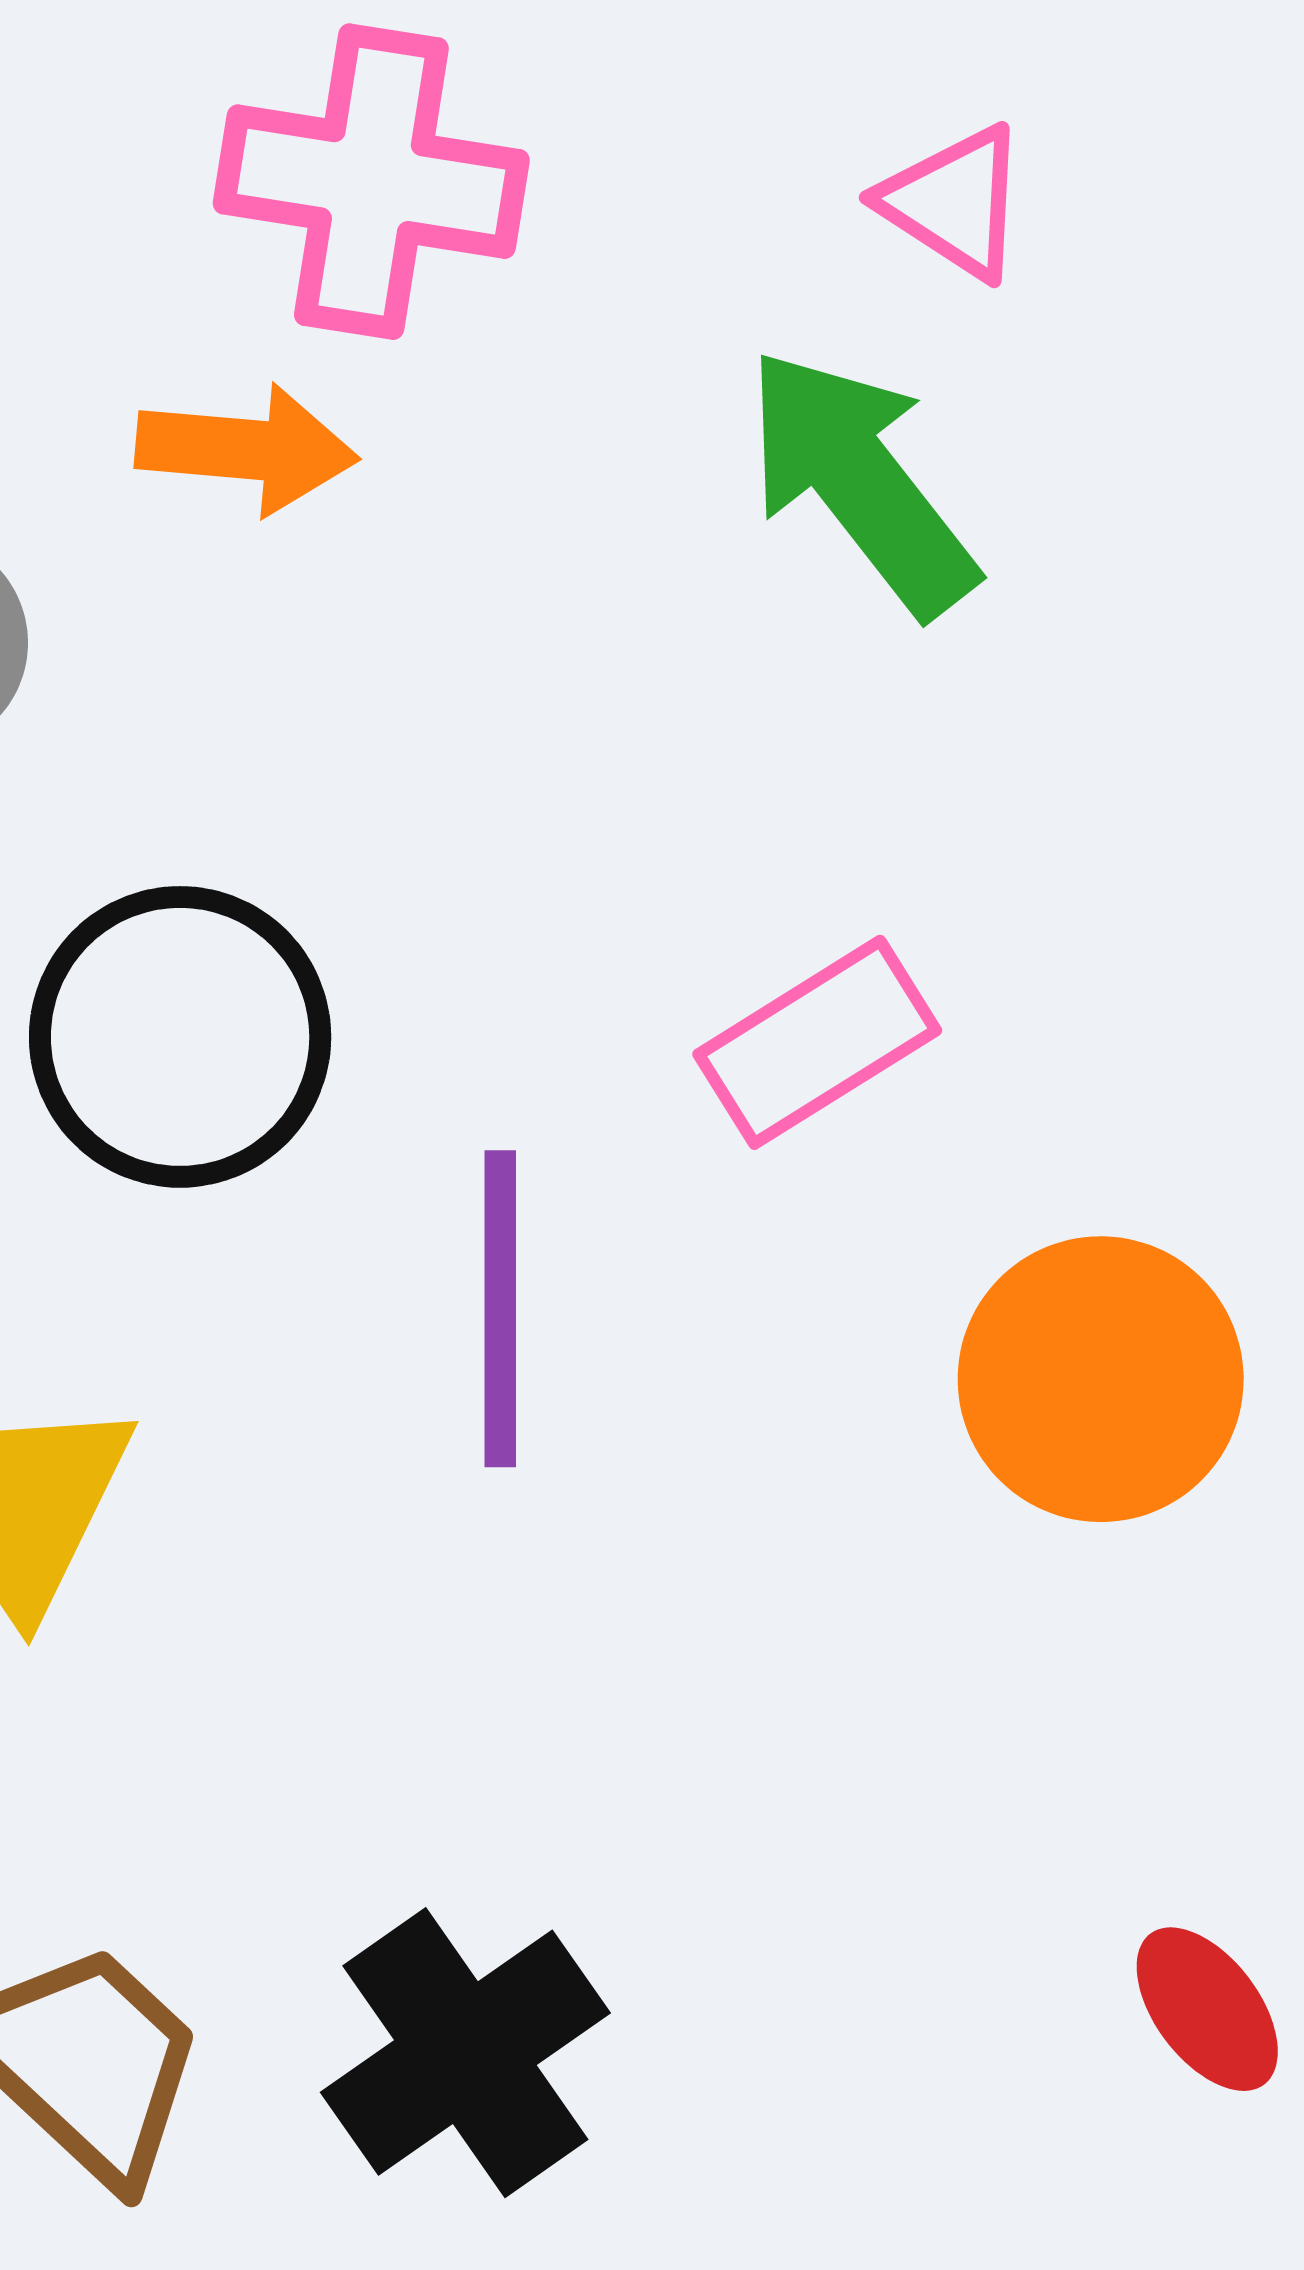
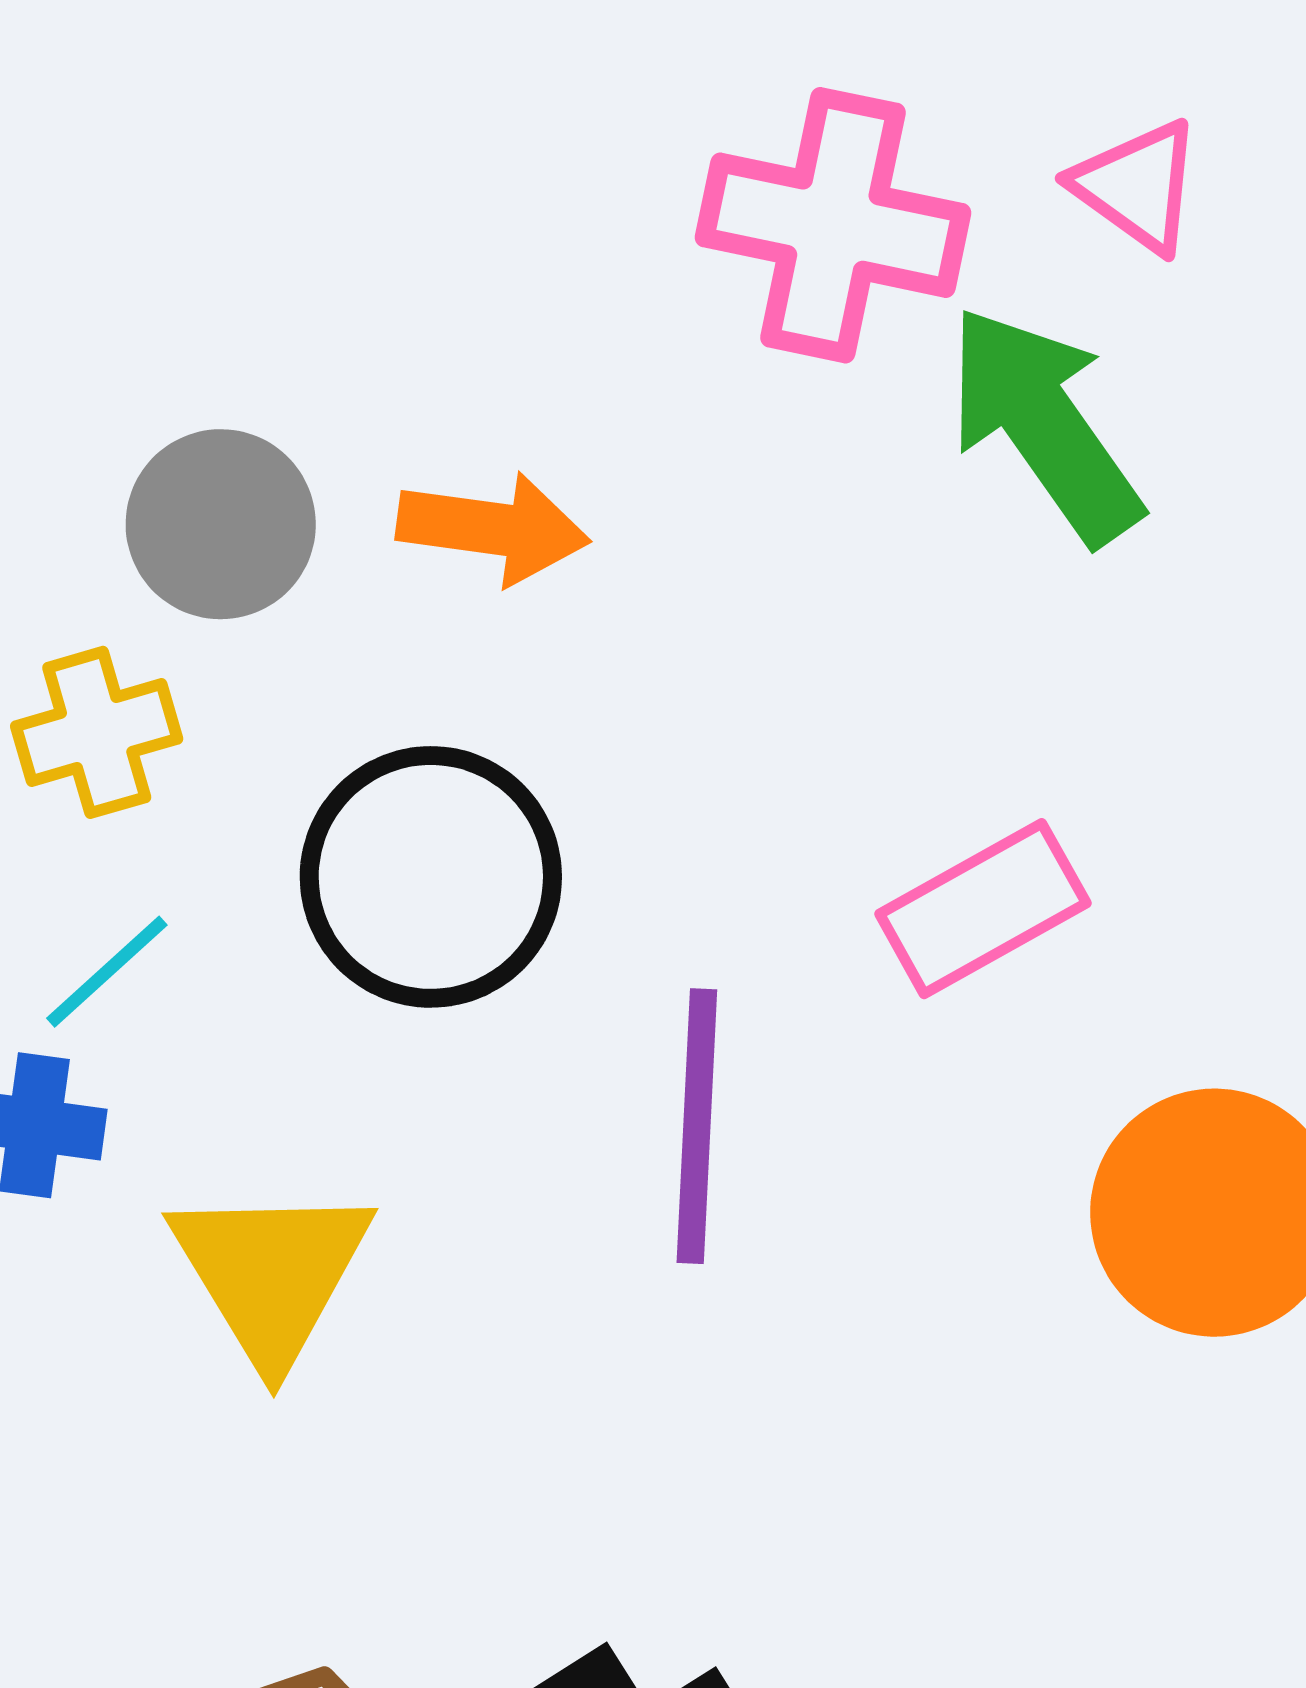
pink cross: (371, 182) -> (833, 225), moved
orange arrow: (247, 449) -> (493, 528), moved

